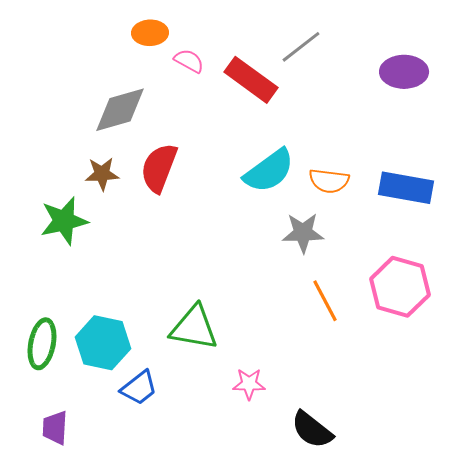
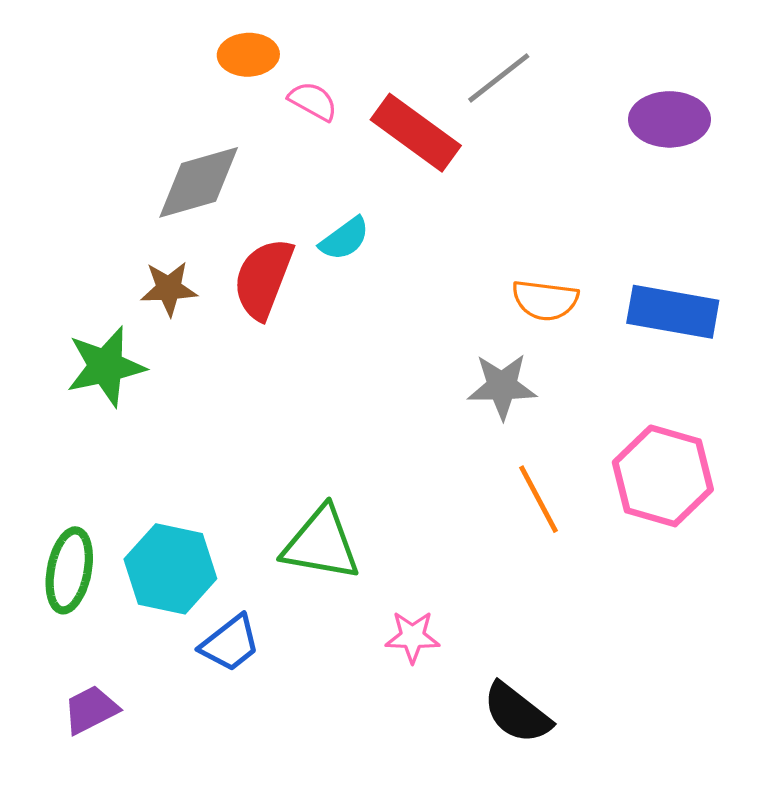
cyan semicircle: (269, 171) -> (345, 239), moved, size x0.6
purple trapezoid: (55, 428) -> (91, 710), turned 60

